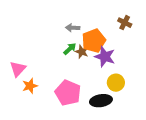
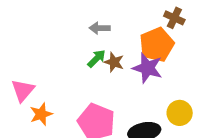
orange pentagon: (94, 41) -> (157, 45), moved
yellow circle: (116, 83) -> (180, 113), moved

